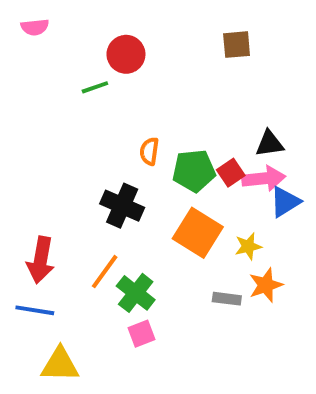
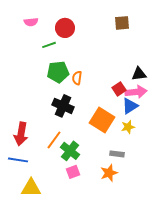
pink semicircle: (35, 27) -> (31, 22), moved
green pentagon: (194, 171) -> (58, 72), moved
blue triangle: (285, 202) -> (130, 106), moved
orange star: (266, 285) -> (109, 173), moved

